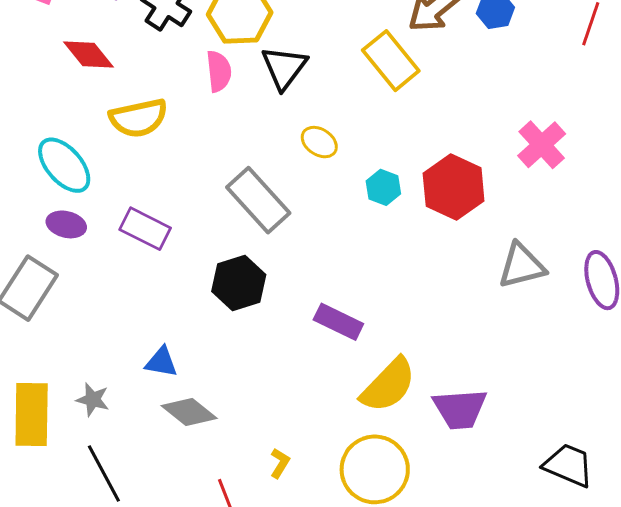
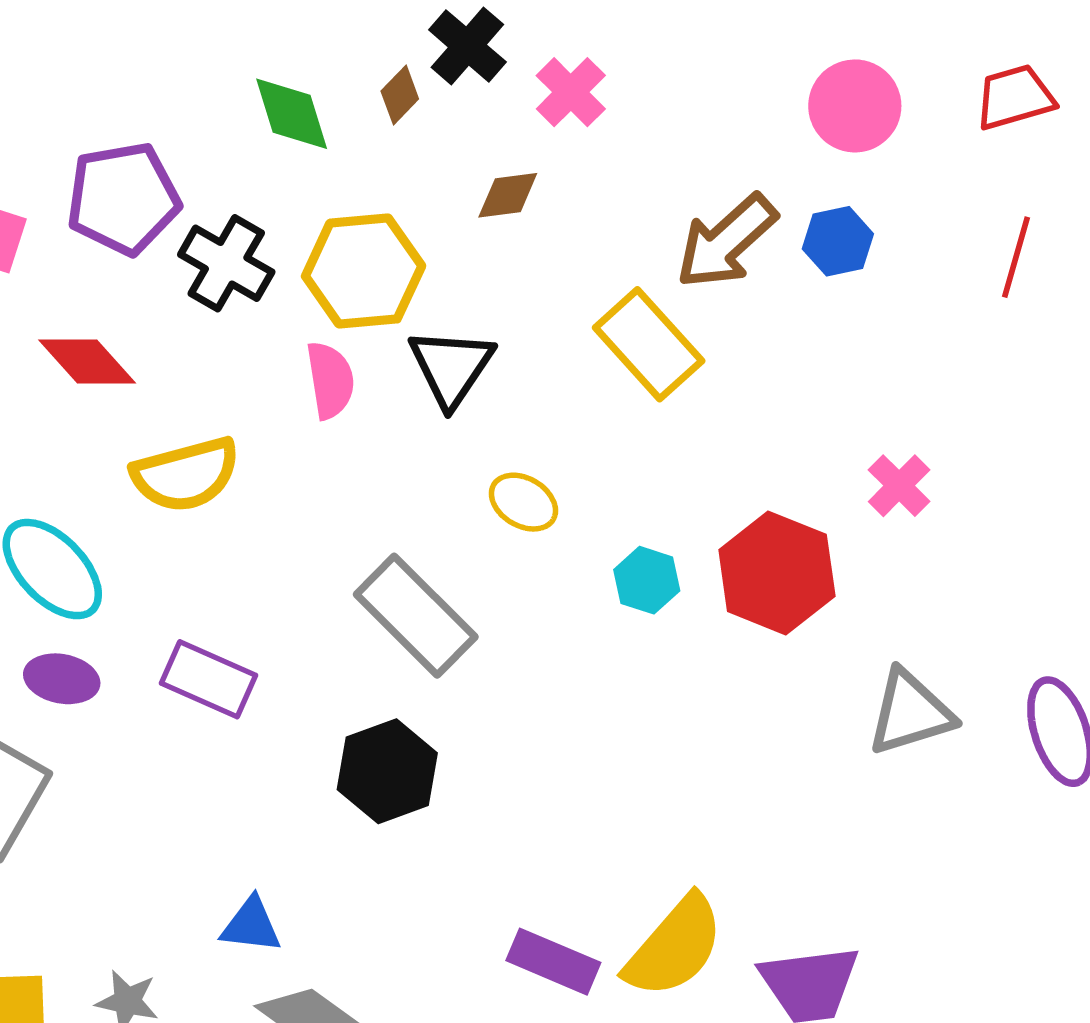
pink cross: (542, 145) -> (899, 486), moved, size x0.7
purple rectangle: (338, 322) -> (553, 962), moved

